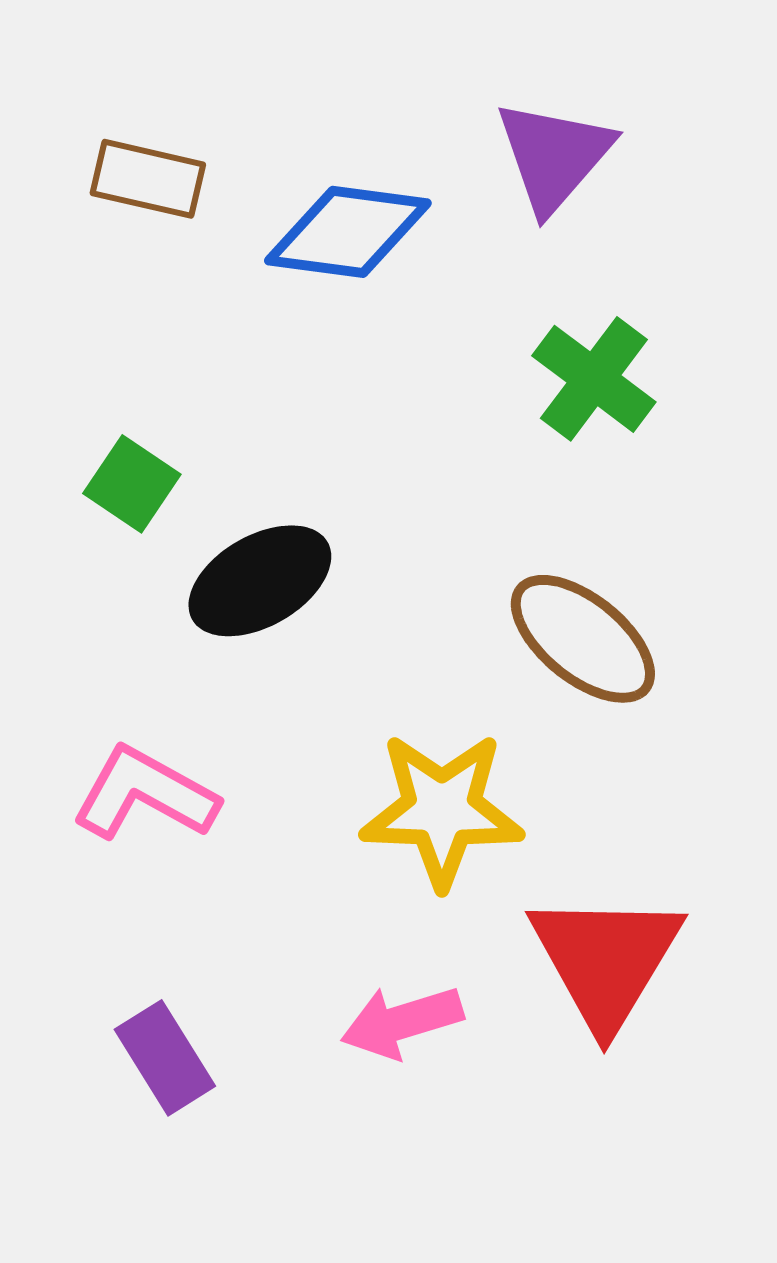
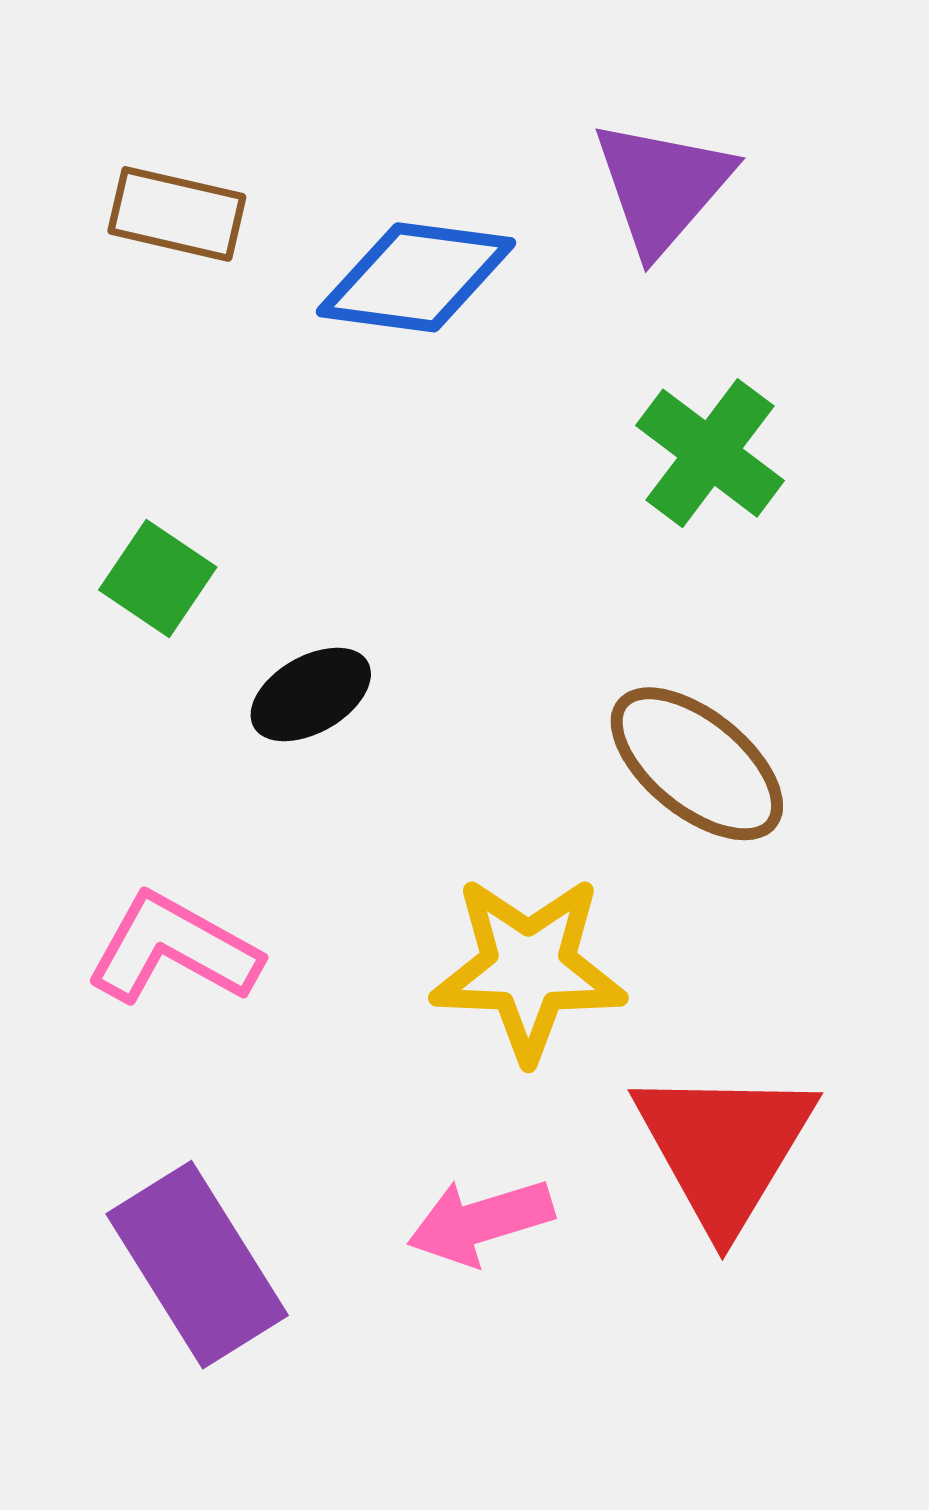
black ellipse: (260, 581) -> (311, 694), size x0.7
purple rectangle: (165, 1058) -> (197, 1265), size x1.5

